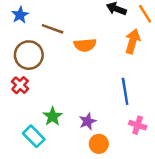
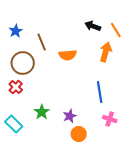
brown line: (53, 29) -> (42, 42), turned 48
cyan rectangle: (34, 136) -> (14, 124), moved

